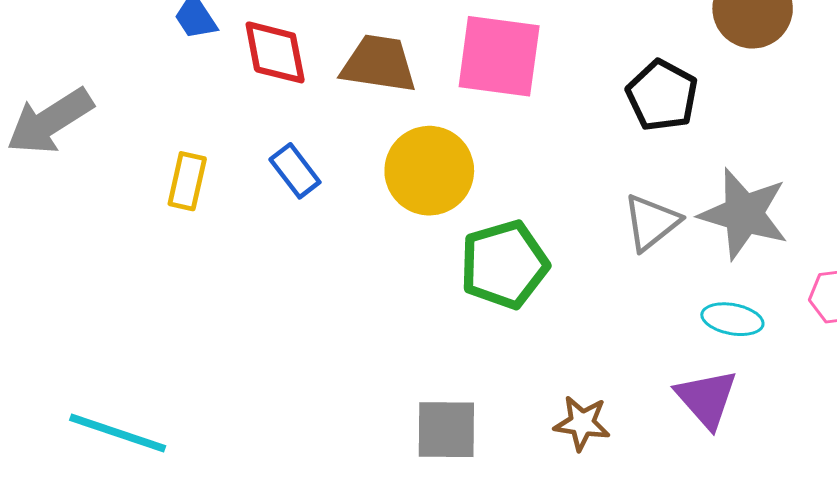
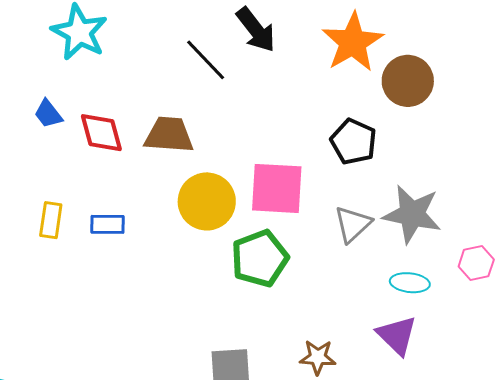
pink square: (499, 56) -> (277, 188), moved
blue rectangle: (295, 171) -> (108, 224), moved, turned -48

